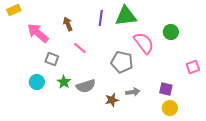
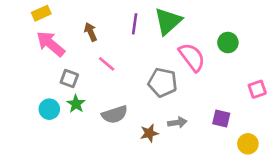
yellow rectangle: (14, 10) -> (41, 13), moved
green triangle: (126, 16) -> (168, 21), turned -35
green star: (64, 82) -> (76, 104), moved
yellow circle: (170, 108) -> (248, 144), moved

